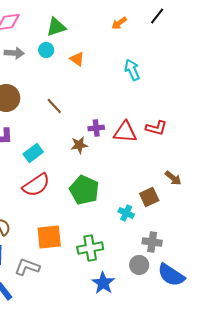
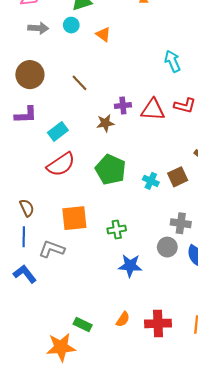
cyan arrow: (132, 70) -> (172, 61), moved
cyan cross: (126, 213) -> (151, 181), moved
green cross: (90, 248) -> (117, 229), size x0.7
blue star: (103, 283) -> (130, 266), turned -30

